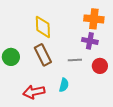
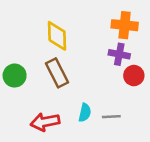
gray line: (75, 60) -> (111, 117), moved
red circle: (100, 66) -> (134, 76), moved

